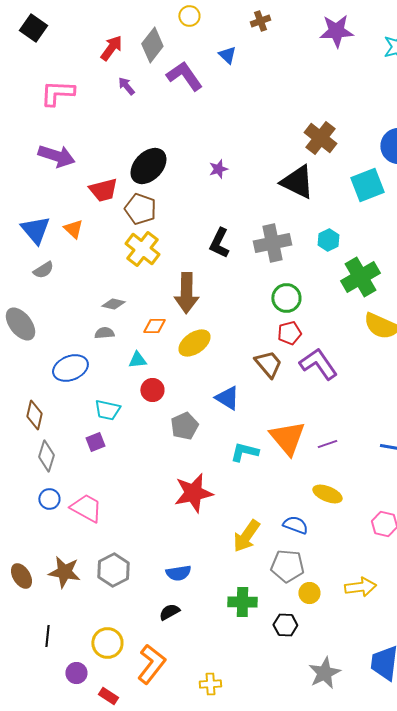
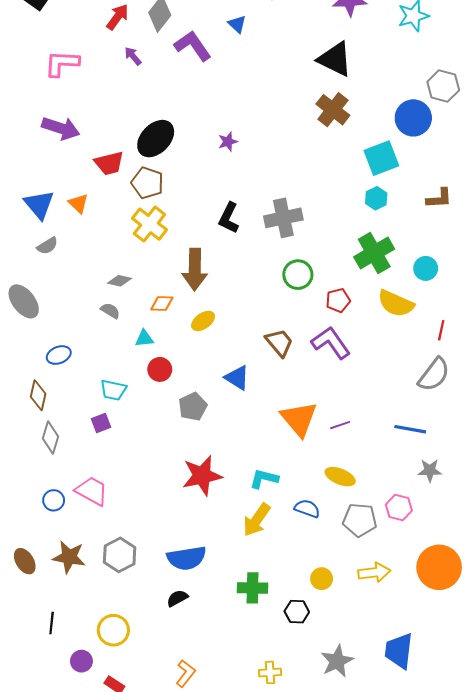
black triangle: (297, 182) -> (335, 59), moved
cyan hexagon: (328, 240) -> (376, 198), moved
gray semicircle: (104, 333) -> (110, 311), turned 36
red pentagon: (289, 333) -> (338, 300), moved
yellow ellipse: (194, 343) -> (203, 321), size x0.7
blue ellipse: (70, 368) -> (59, 355), moved, size x0.7
cyan L-shape: (244, 452) -> (264, 479), moved
blue circle: (49, 499) -> (54, 500), moved
gray pentagon: (287, 566) -> (360, 520), moved
blue semicircle: (178, 573) -> (187, 558), size x1.5
orange L-shape: (151, 664) -> (186, 673), moved, size x0.7
yellow cross: (210, 684) -> (270, 672), moved

